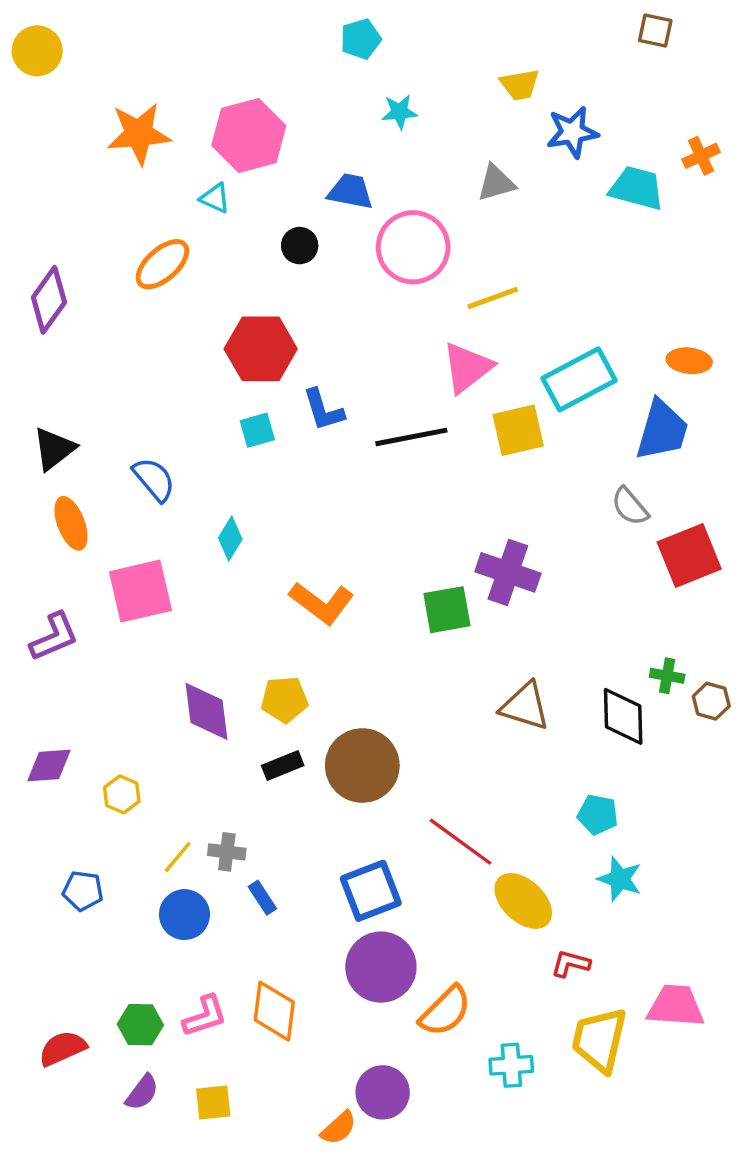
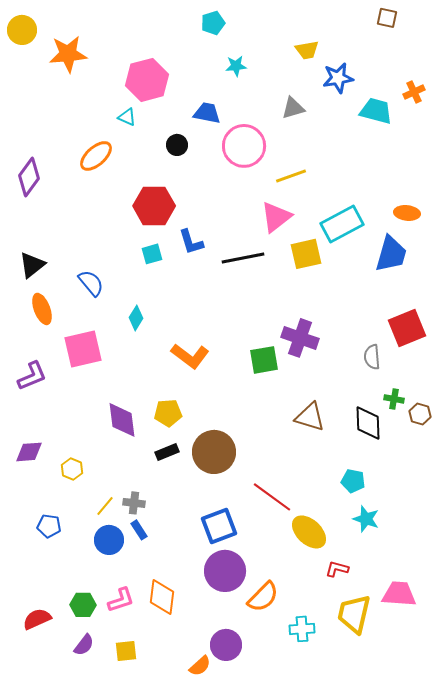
orange star: (139, 134) -> (68, 54), moved
gray semicircle: (630, 506) -> (372, 357), moved, turned 35
blue rectangle: (262, 898) -> (139, 530), moved

